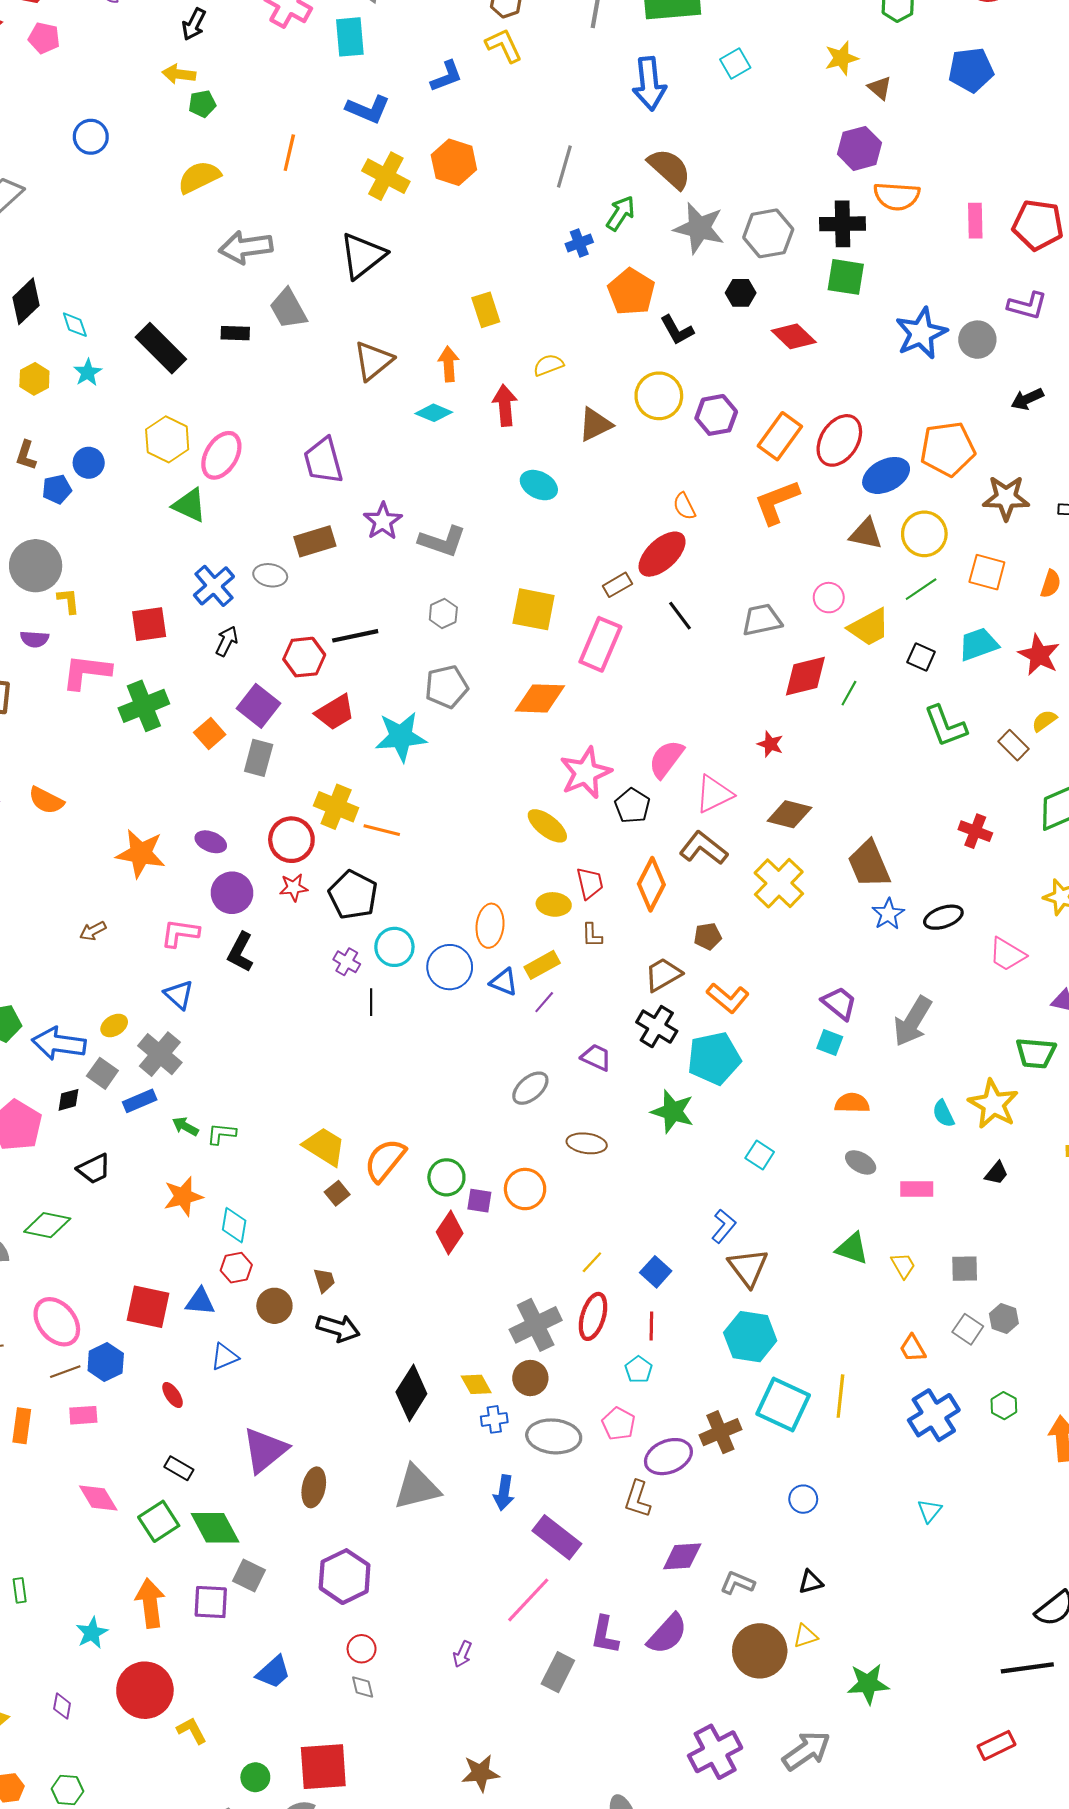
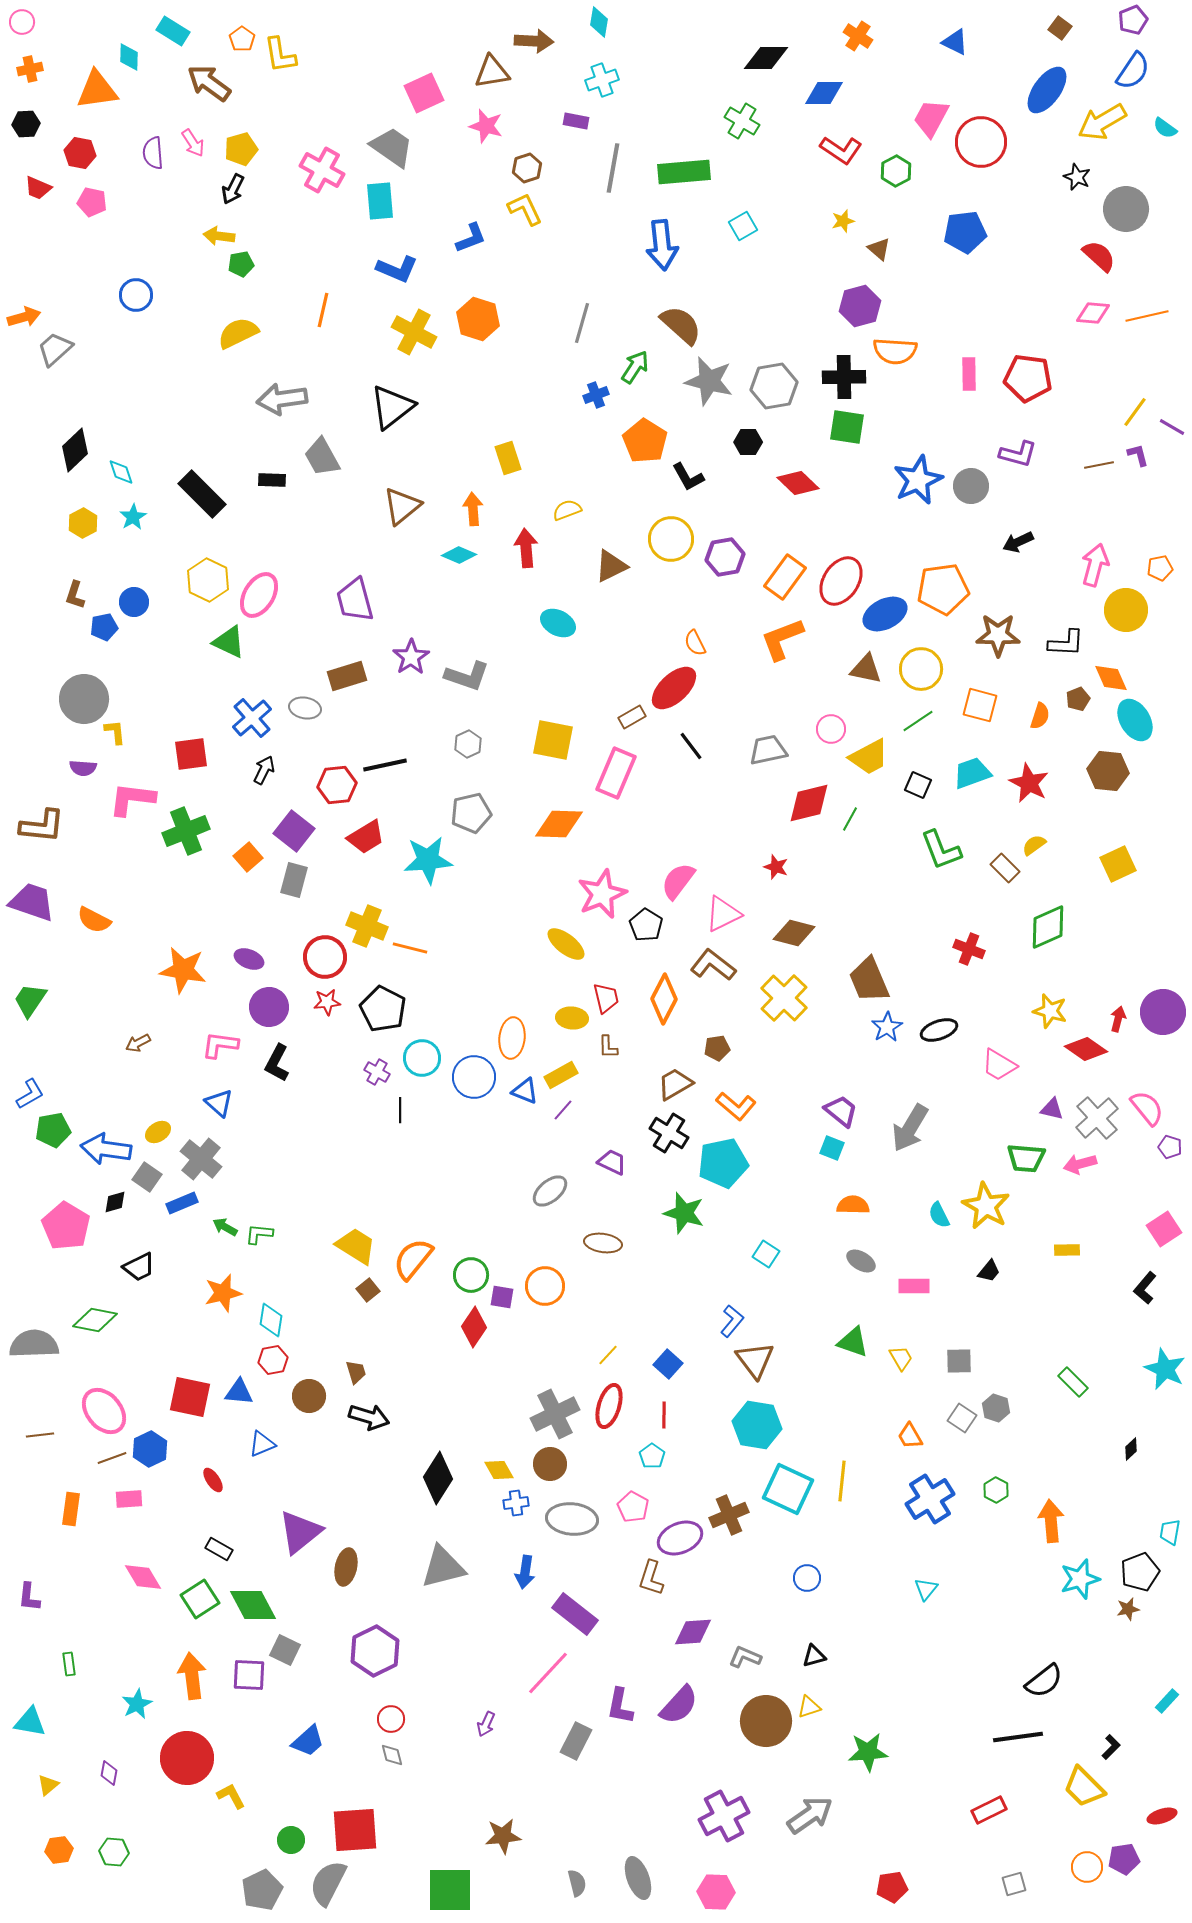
yellow star: (841, 58) -> (843, 221), size x0.7

